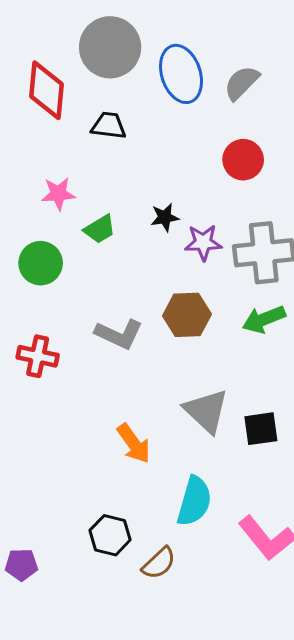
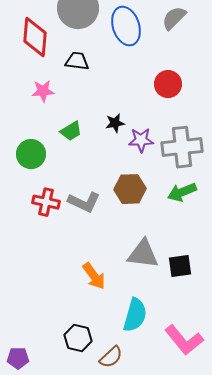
gray semicircle: (242, 83) -> (174, 18), moved
pink star: (58, 194) -> (43, 91), moved
red cross: (38, 356) -> (46, 202), moved
gray triangle: (206, 411) -> (143, 254), turned -36

